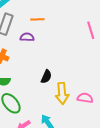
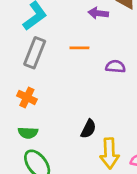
purple semicircle: (27, 37) -> (115, 66), moved

